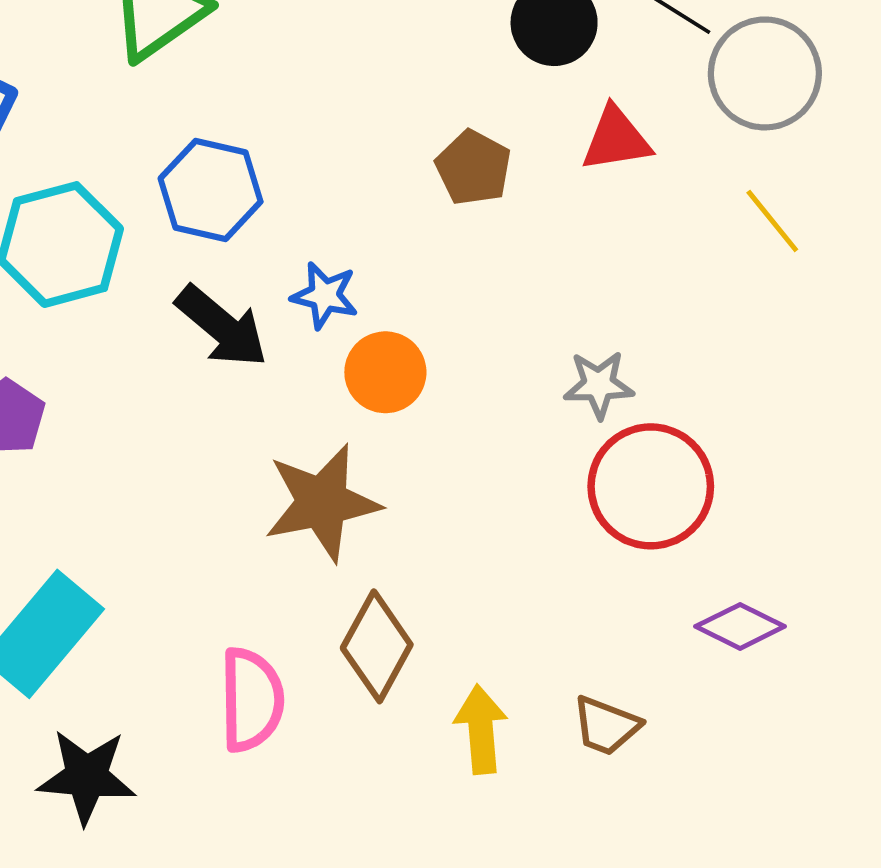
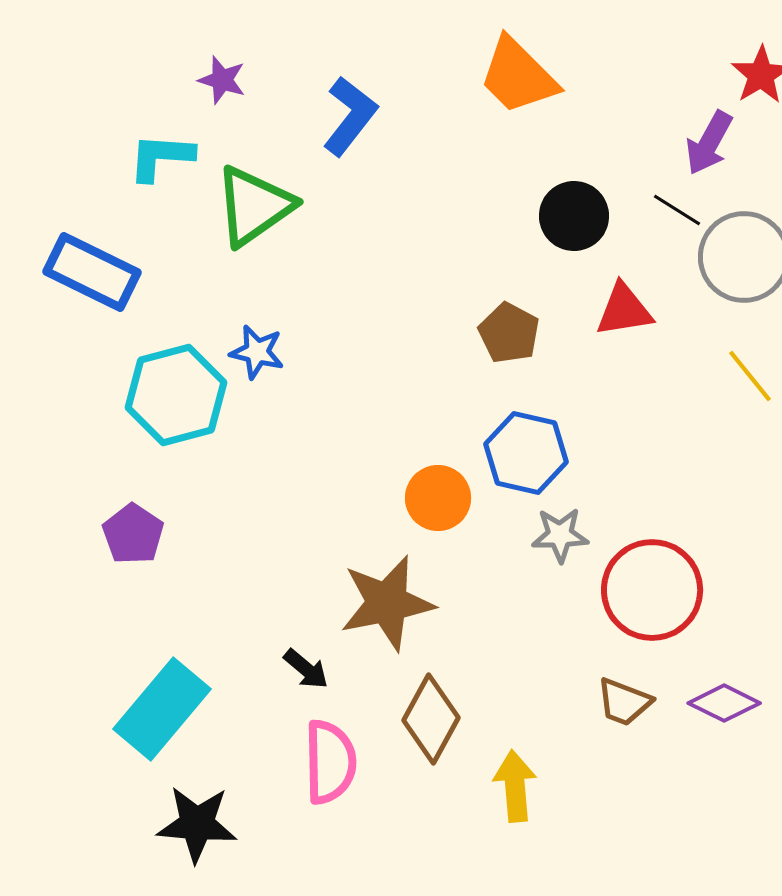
blue hexagon: (211, 190) -> (526, 453), moved
blue star: (325, 295) -> (257, 352), moved
black arrow: (222, 326) -> (306, 669), moved, size x0.6
gray star: (599, 385) -> (560, 535), moved
brown trapezoid: (606, 726) -> (624, 702), moved

